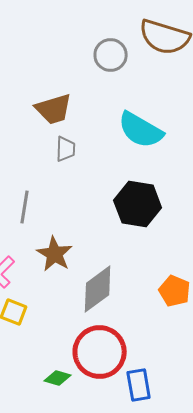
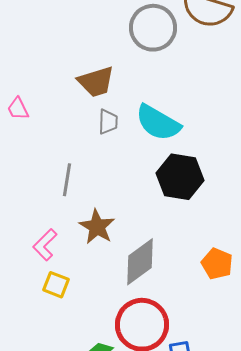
gray circle: (111, 55) -> (153, 28), size x1.4
cyan semicircle: (141, 130) -> (158, 123), moved

